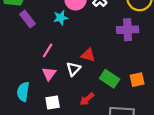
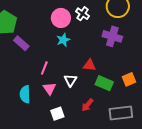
cyan star: (61, 18) -> (63, 40), moved
purple cross: (128, 30) -> (112, 36), turned 30
red triangle: (88, 55) -> (89, 65), moved
cyan semicircle: (23, 92) -> (25, 94), moved

